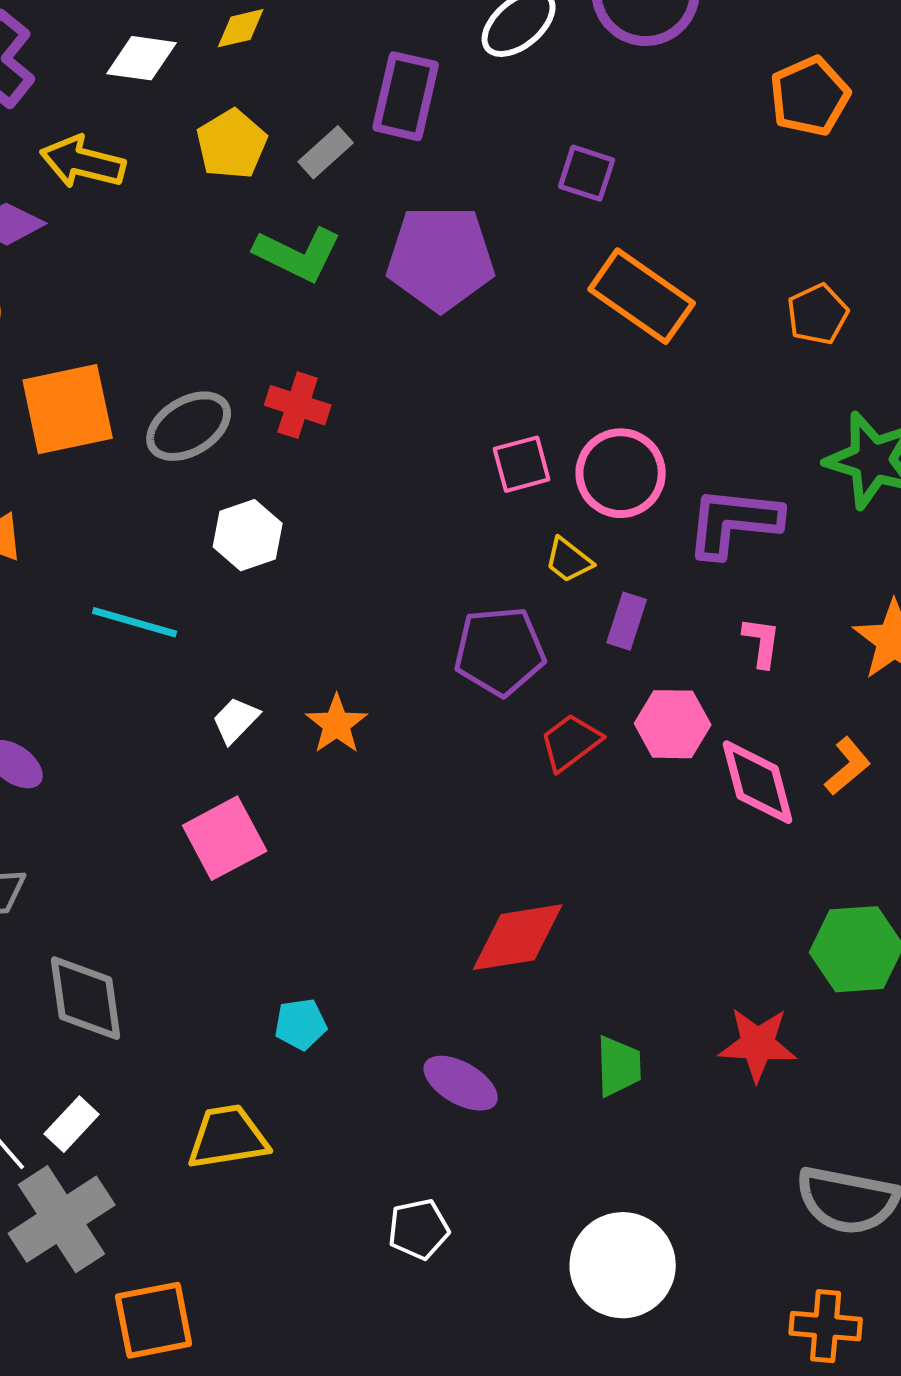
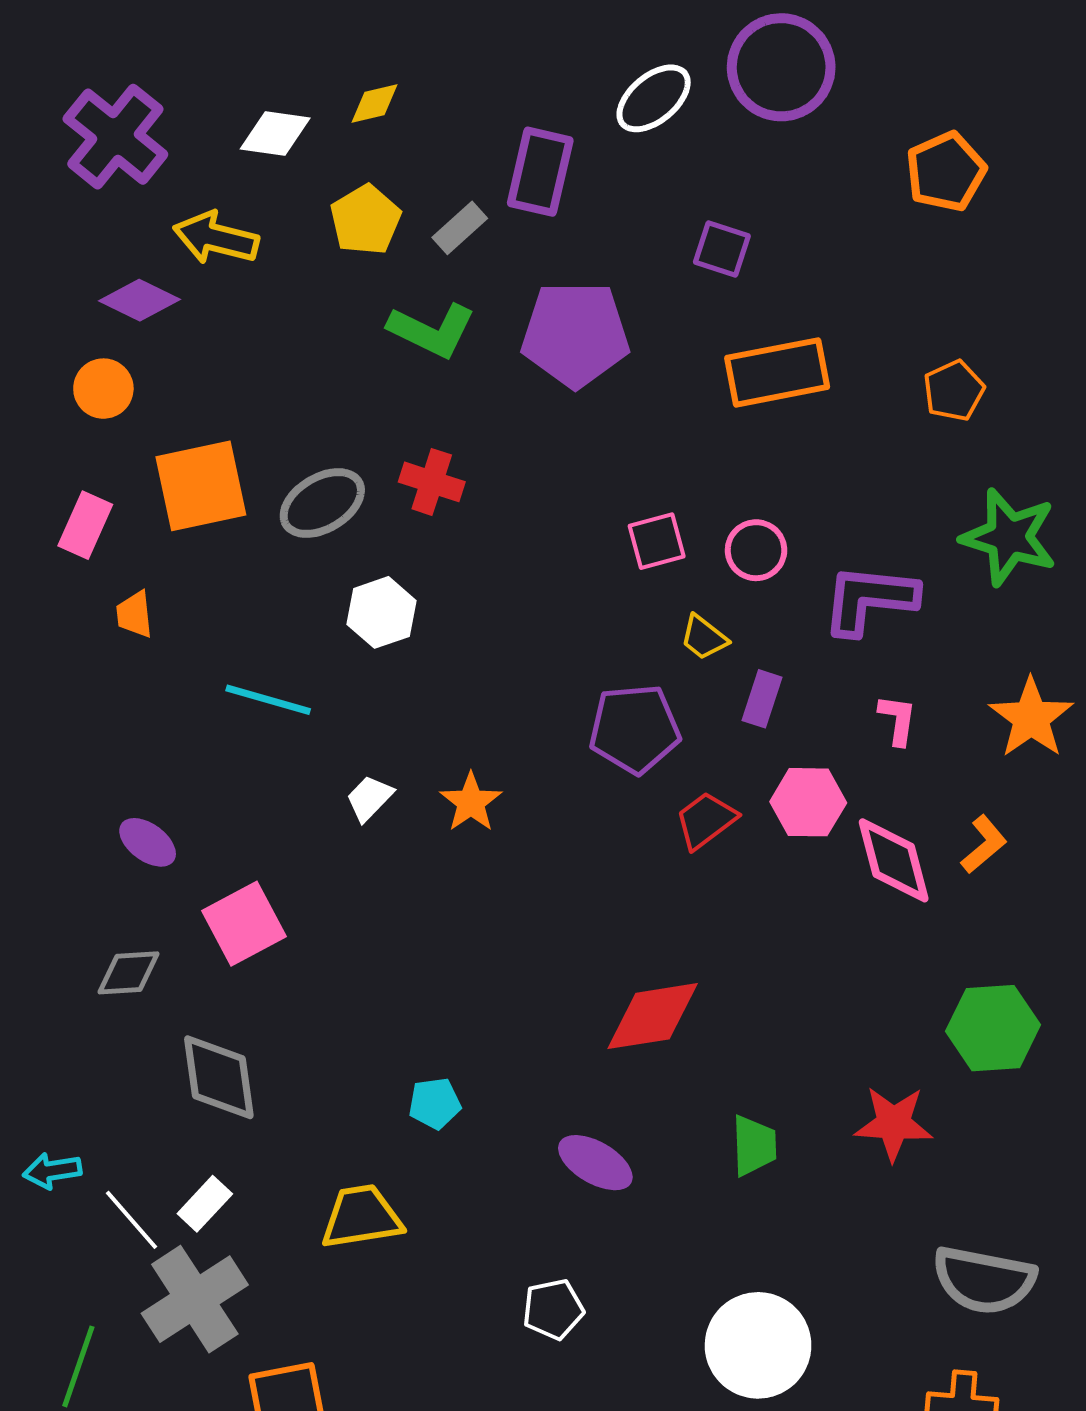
orange rectangle: (642, 296) -> (777, 372), turned -46
pink circle: (621, 473) -> (756, 550), size x0.7
pink square: (225, 838) -> (244, 924), moved

